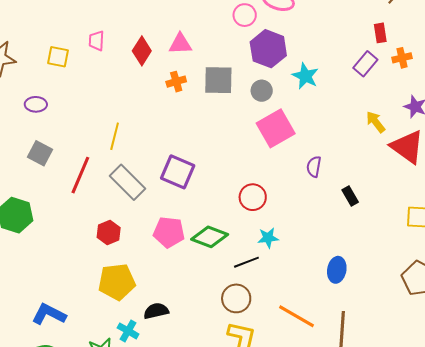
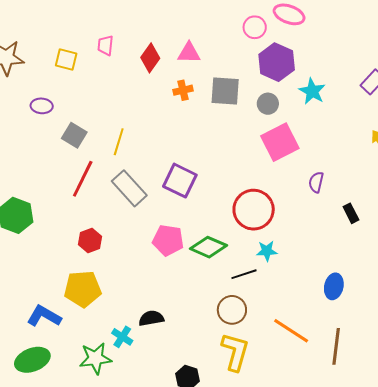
gray square: (40, 153) -> (74, 135), moved
red circle: (253, 197) -> (254, 210), size x1.5
red hexagon: (109, 232) -> (90, 240), moved
yellow pentagon: (117, 282) -> (83, 289), moved

